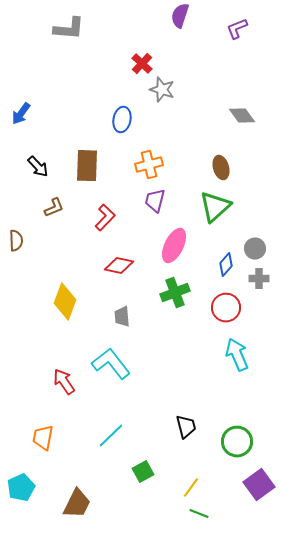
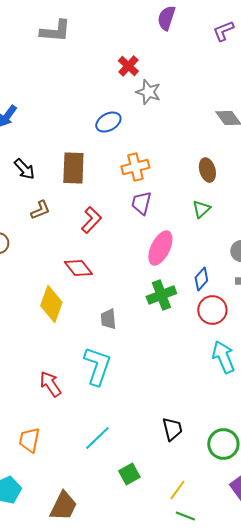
blue ellipse: (122, 120) -> (108, 122), turned 50
green triangle: (215, 207) -> (201, 209), size x0.6
blue diamond: (226, 265) -> (201, 279), moved
red diamond: (119, 266) -> (78, 268), moved, turned 40
cyan L-shape: (111, 364) -> (97, 366), turned 57

